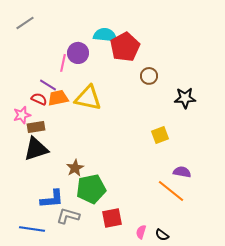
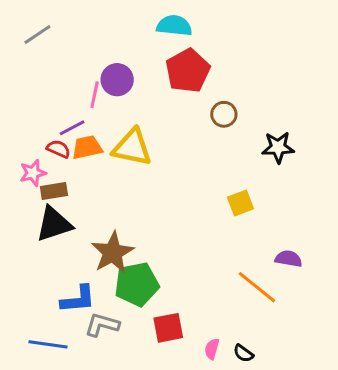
cyan semicircle: (105, 35) -> (174, 26), moved
purple line: (48, 85) -> (72, 128), turned -60
brown star: (75, 168) -> (113, 253), size x1.6
purple semicircle: (182, 172) -> (289, 259), moved

